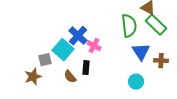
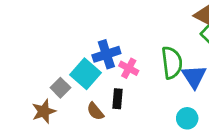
green semicircle: (129, 26) -> (172, 63), moved
blue cross: (78, 36) -> (106, 54), turned 30
gray square: (45, 60) -> (60, 88), turned -32

